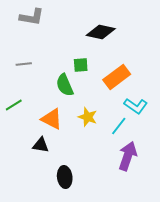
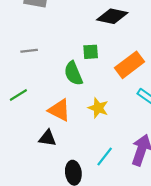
cyan line: (119, 126) -> (105, 156), moved

